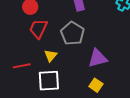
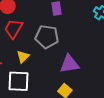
gray pentagon: (72, 33) -> (47, 37), turned -30

